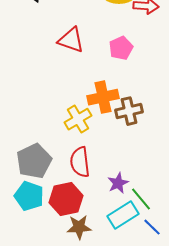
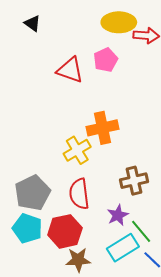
pink pentagon: (121, 48) -> (106, 60), moved
brown cross: (129, 111) -> (134, 181), moved

